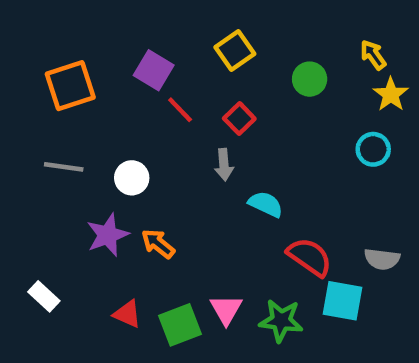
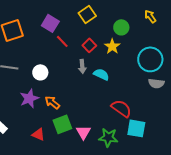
yellow star: (391, 94) -> (112, 46), moved
cyan circle: (373, 149) -> (150, 59), size x1.6
cyan semicircle: (266, 204) -> (101, 74), moved
gray semicircle: (382, 259) -> (156, 83), moved
green square: (180, 325) -> (62, 124), moved

